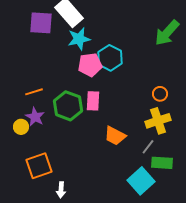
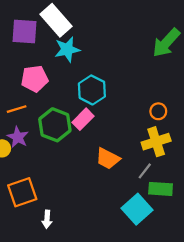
cyan hexagon: (110, 58) -> (92, 90), moved
pink pentagon: (90, 65) -> (35, 79), moved
pink rectangle: (93, 101) -> (83, 119), turned 42

